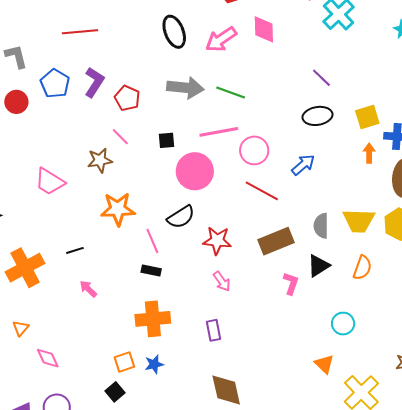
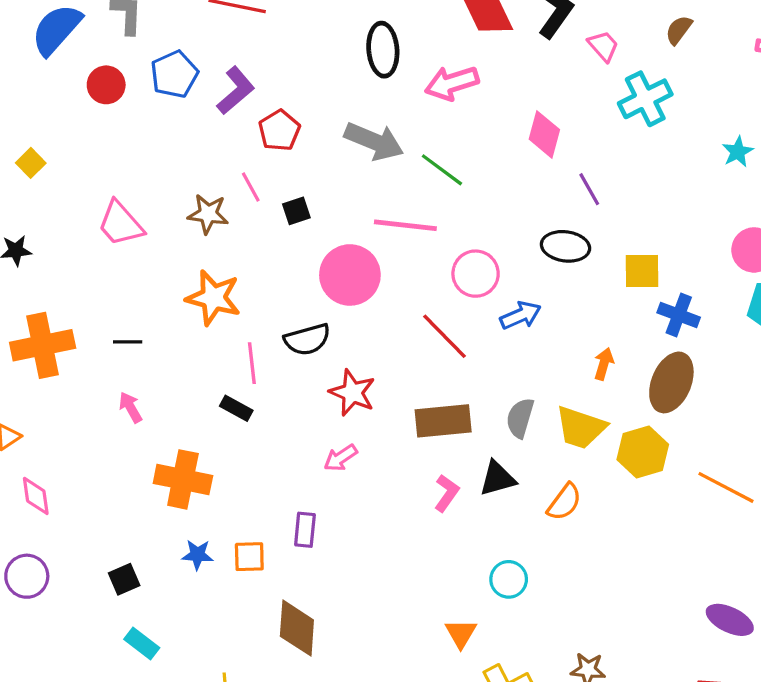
pink diamond: (264, 29) -> (544, 134), moved
black square: (166, 140) -> (296, 211), moved, turned -30
pink circle: (254, 150) -> (476, 274), moved
orange arrow: (369, 153) -> (604, 364), moved
pink arrow: (222, 281) -> (341, 458), turned 75
orange cross: (153, 319) -> (183, 479), moved
orange square: (124, 362) -> (249, 557), moved

